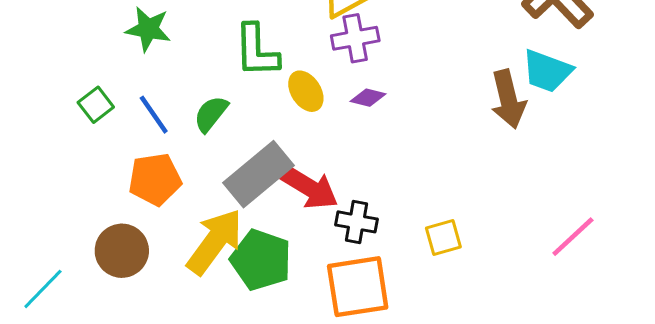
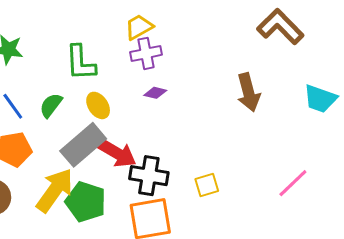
cyan trapezoid: (547, 71) -> (320, 99), moved
yellow ellipse: (306, 91) -> (98, 105), moved
black cross: (357, 222) -> (149, 176), size x1.4

